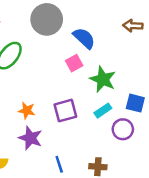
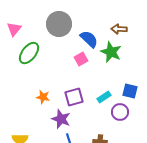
brown arrow: (133, 26) -> (119, 29), moved
green star: (103, 79) -> (111, 52), moved
purple star: (30, 138) -> (61, 119), moved

